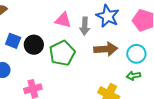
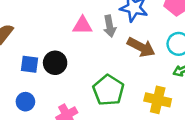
brown arrow: (106, 49) -> (141, 47), turned 45
green pentagon: (62, 53) -> (108, 90), moved

